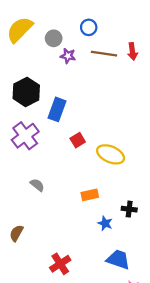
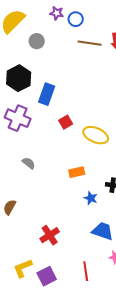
gray circle: (54, 38) -> (37, 41), moved
purple star: (68, 56) -> (57, 13), moved
purple cross: (25, 136) -> (18, 118), turned -30

